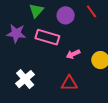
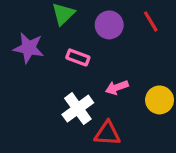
pink rectangle: (47, 37) -> (78, 57), size x0.6
white cross: (25, 79) -> (78, 109), moved

